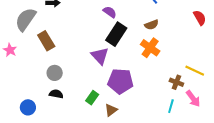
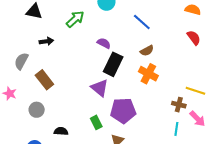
gray semicircle: (26, 19) -> (21, 61), size x0.7
gray circle: (55, 73) -> (37, 110), moved
green rectangle: (92, 98) -> (96, 122), moved, turned -56

